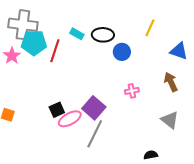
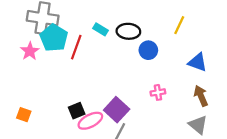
cyan pentagon: (34, 43) -> (54, 38), turned 30
blue triangle: (179, 51) -> (198, 62), moved
brown arrow: (171, 82) -> (201, 96), moved

